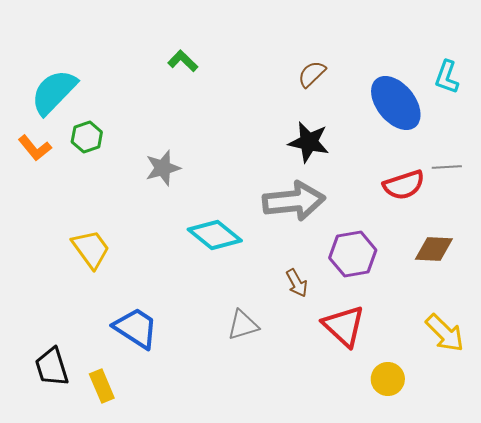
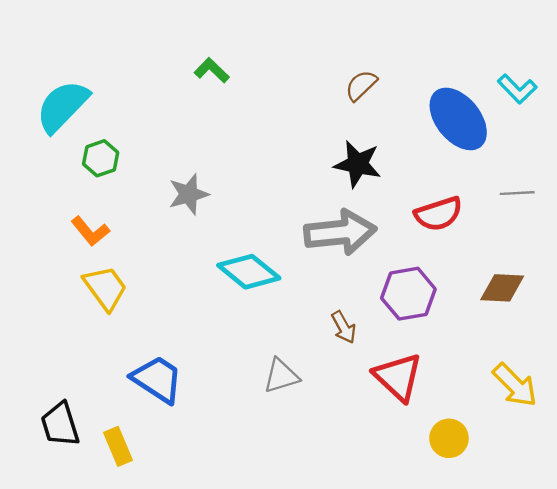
cyan L-shape: (447, 77) -> (517, 89), turned -64
orange L-shape: (35, 148) -> (90, 231), moved
red semicircle: (404, 185) -> (439, 214), moved

